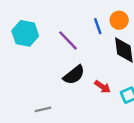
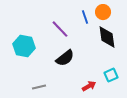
cyan hexagon: (25, 33) -> (24, 46), moved
red arrow: (102, 87) -> (89, 86), moved, turned -64

